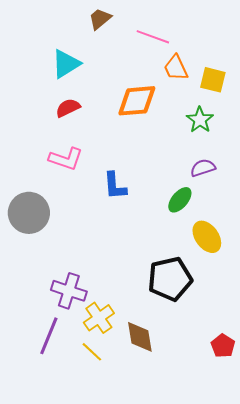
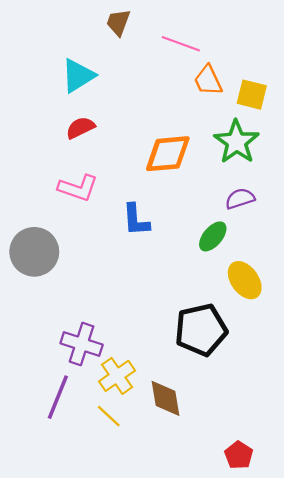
brown trapezoid: (100, 19) -> (118, 22), turned -30
orange diamond: (137, 101) -> (168, 154), moved
green star: (200, 120) -> (236, 142), size x1.4
red pentagon: (223, 346) -> (239, 455), moved

